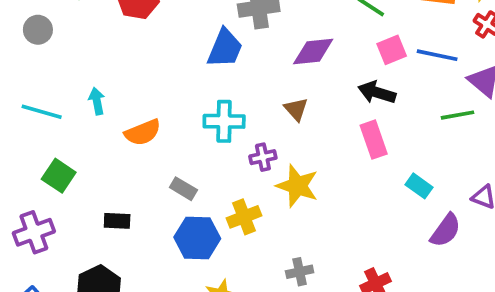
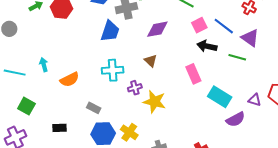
blue line: (437, 55) -> (224, 26), turned 30
black arrow: (377, 92) -> (207, 46), moved
green line: (458, 115) -> (237, 57), turned 30
cyan rectangle: (419, 186) -> (220, 97), size x1.6
yellow cross: (244, 217) -> (129, 132), moved, turned -30
purple semicircle: (446, 230) -> (236, 119), turned 30

